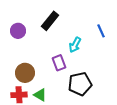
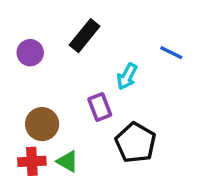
blue line: (101, 31) -> (171, 53), turned -40
black pentagon: (80, 84) -> (136, 143), turned -30

